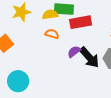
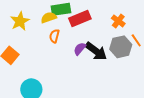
orange semicircle: (52, 34) -> (54, 36), turned -80

